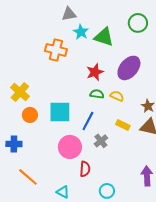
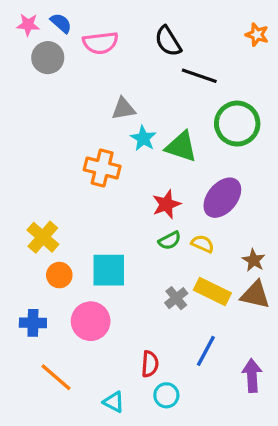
green circle: (138, 23) -> (237, 124), size x1.4
green semicircle: (97, 94) -> (170, 240), turned 144
blue line: (88, 121) -> (206, 351), moved
yellow rectangle: (123, 125) -> (212, 292), size x1.5
gray cross: (101, 141) -> (176, 298), moved
pink circle: (70, 147) -> (91, 321), moved
cyan circle: (107, 191) -> (166, 395), moved

